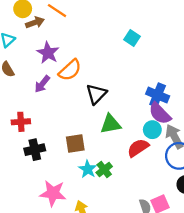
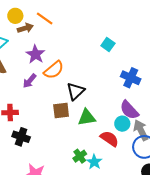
blue cross: (158, 95) -> (131, 78), moved
brown square: (75, 144) -> (61, 110), moved
red semicircle: (138, 148) -> (109, 139), turned 66
black cross: (35, 150) -> (21, 137), turned 30
cyan star: (88, 169) -> (94, 162), moved

